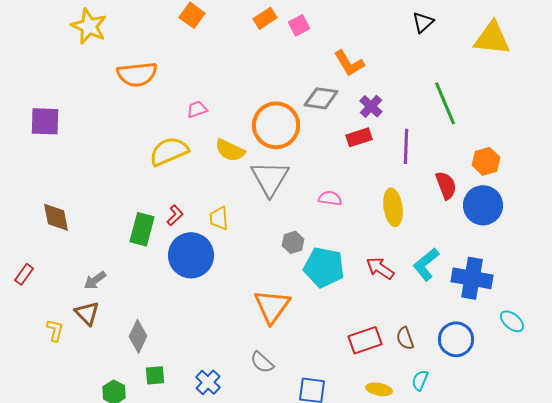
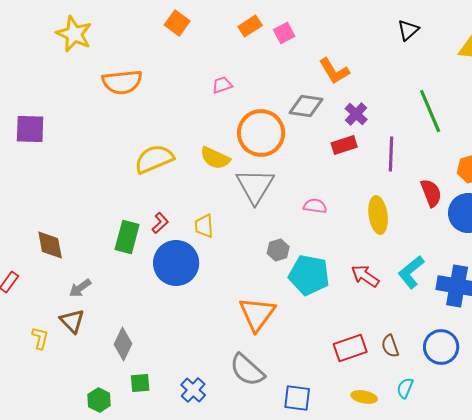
pink trapezoid: (197, 109) -> (222, 85), moved
brown diamond: (56, 217) -> (50, 245), moved
gray semicircle: (262, 362) -> (247, 370), size x1.5

